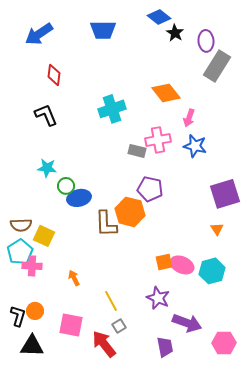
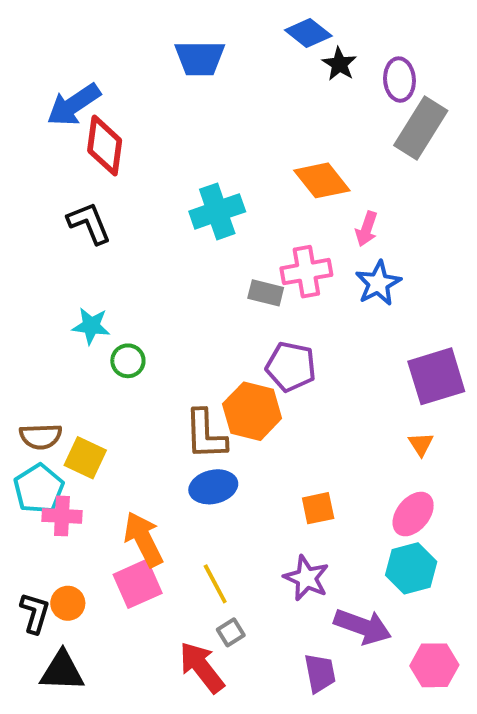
blue arrow: (39, 34) -> (74, 105), moved
red diamond: (54, 75) -> (105, 145), size x1.4
blue star: (195, 146) -> (378, 283), turned 30
blue ellipse: (79, 198) -> (213, 487), moved
pink ellipse: (182, 265) -> (413, 514), moved, turned -75
cyan hexagon: (212, 271) -> (411, 568), moved
orange arrow: (74, 278) -> (143, 539), size x1.8
pink square: (71, 325) -> (138, 584), moved, turned -35

